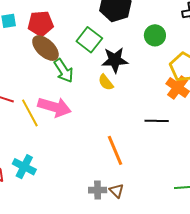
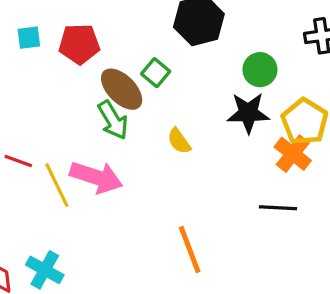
green square: (89, 40) -> (156, 73), size x0.7
brown ellipse: (45, 48) -> (122, 89), moved
black star: (115, 60) -> (248, 113), moved
black line: (157, 121) -> (278, 208), moved

